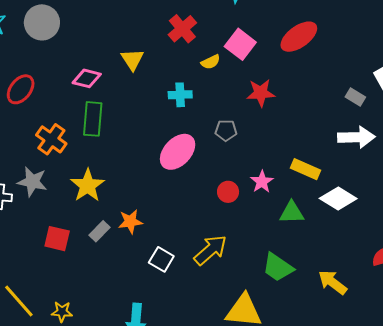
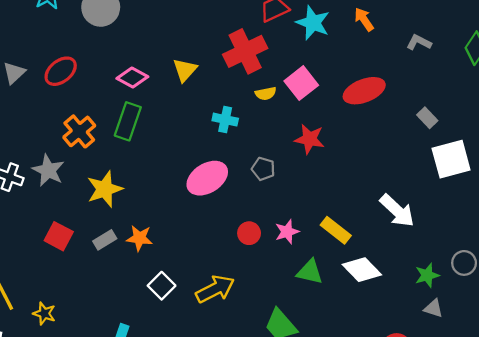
red cross: (182, 29) -> (245, 51), size x1.4
gray rectangle: (355, 97) -> (427, 118), moved
white arrow: (356, 137) -> (397, 211), turned 30

